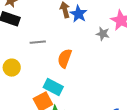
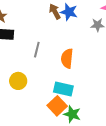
gray line: (38, 42) -> (37, 50), turned -56

